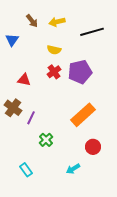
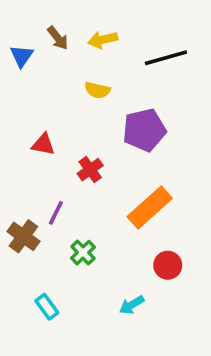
blue triangle: (12, 40) -> (22, 56), moved
red cross: (54, 72) -> (90, 170), moved
brown cross: (13, 108) -> (23, 236), moved

